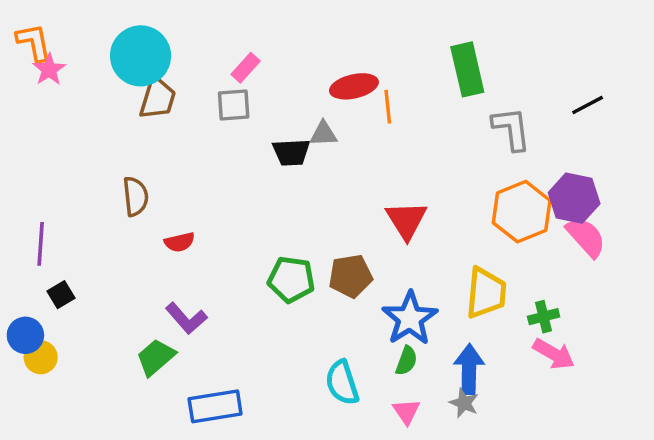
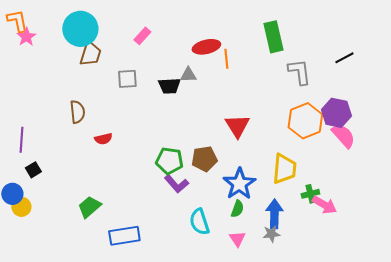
gray square: (234, 105) -> (127, 79), moved
green cross: (544, 317) -> (310, 194), moved
purple L-shape: (186, 318) -> (176, 184), moved
gray star: (464, 403) -> (271, 234), turned -30

